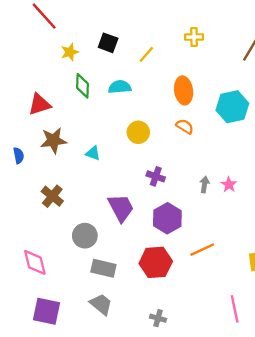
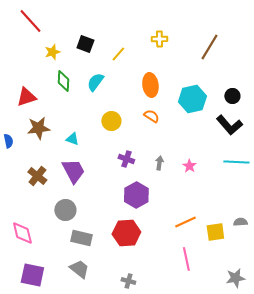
cyan semicircle: (120, 87) -> (95, 82), turned -48
gray arrow: (204, 185) -> (159, 163), moved
purple trapezoid: (121, 208) -> (73, 171), moved
orange line: (202, 250) -> (185, 222), moved
pink line: (235, 309) -> (186, 259), moved

